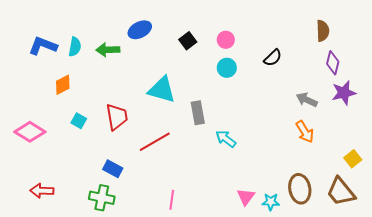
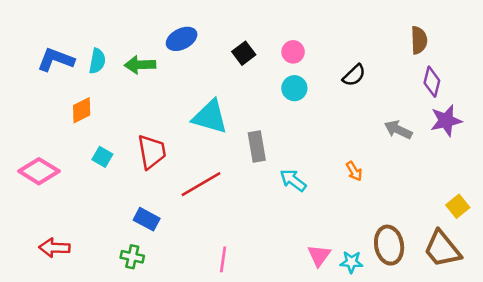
orange arrow: (305, 132) -> (354, 171), moved, size x0.7
green cross: (102, 198) -> (132, 257), size x0.7

